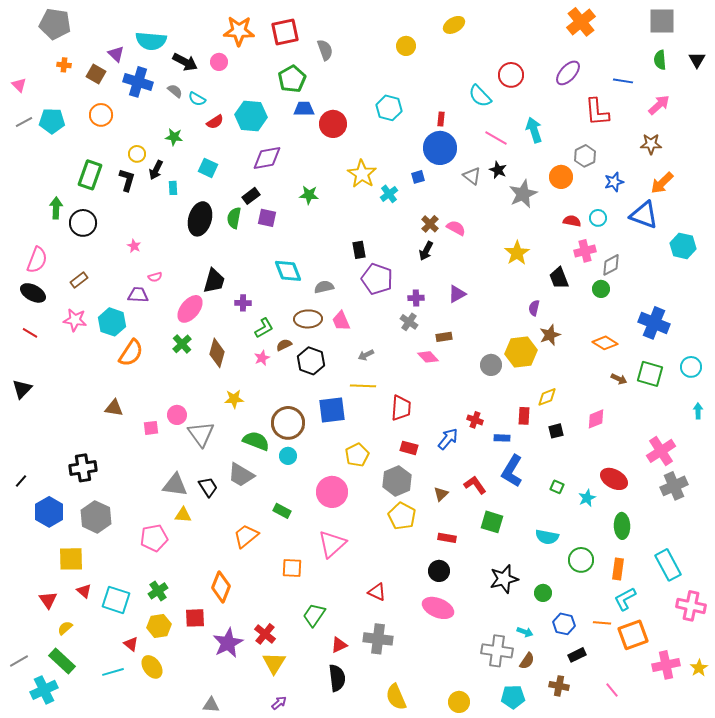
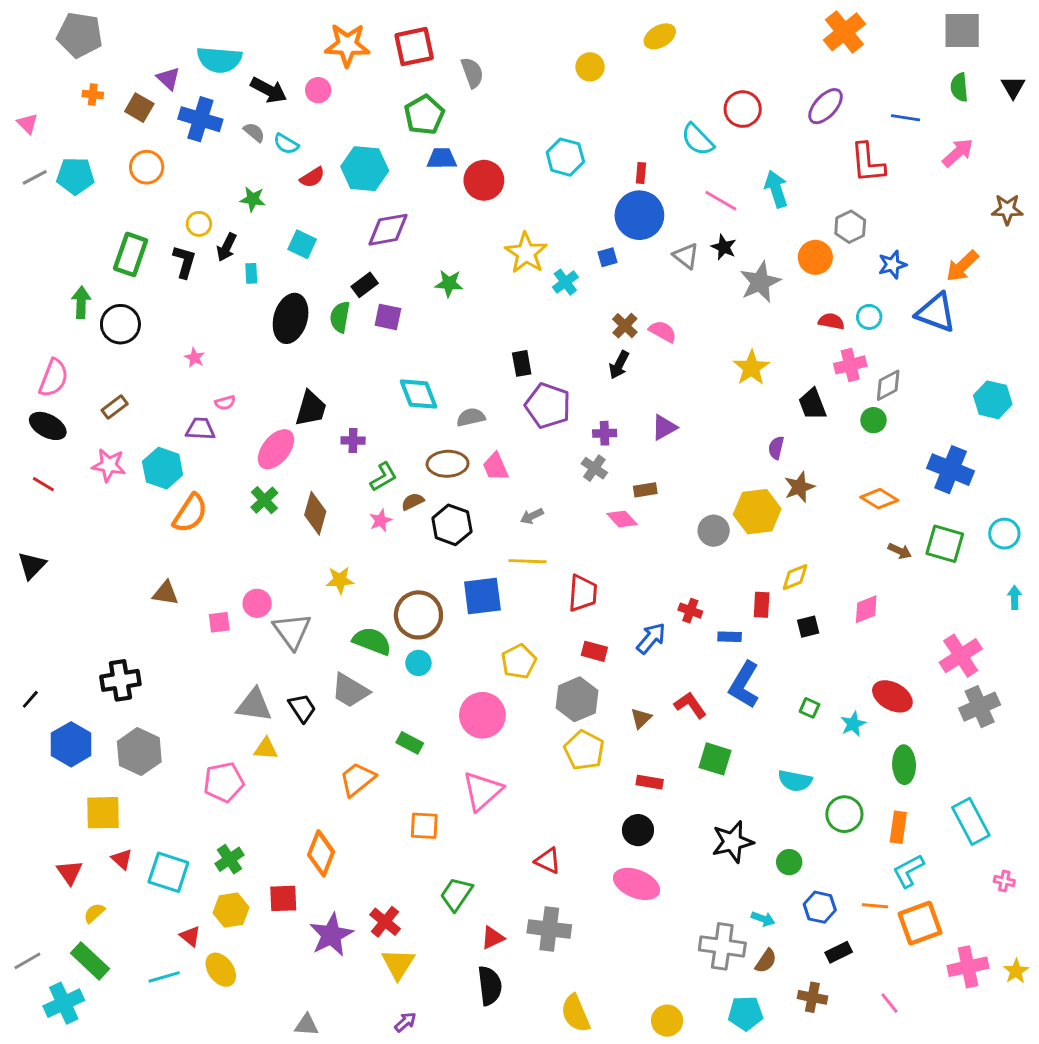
brown star: (651, 144) -> (1007, 209), moved
cyan hexagon: (683, 246) -> (993, 400), moved
pink cross: (691, 606) -> (1004, 881), size x0.5

